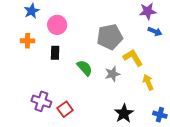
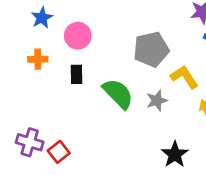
green semicircle: (85, 68) -> (118, 94), size x1.4
purple cross: (41, 101) -> (30, 142), moved
red square: (65, 109) -> (59, 152), moved

